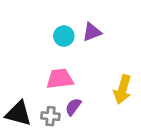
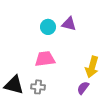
purple triangle: (92, 32) -> (69, 24), turned 35
purple semicircle: (73, 107) -> (83, 88), moved

